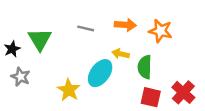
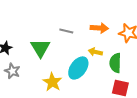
green triangle: (40, 39) -> (40, 48), moved

